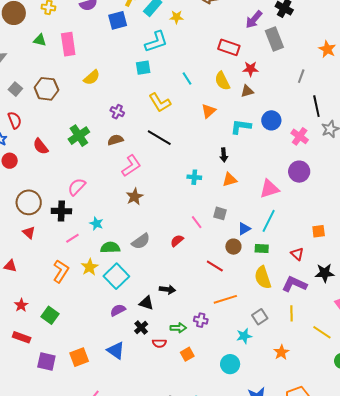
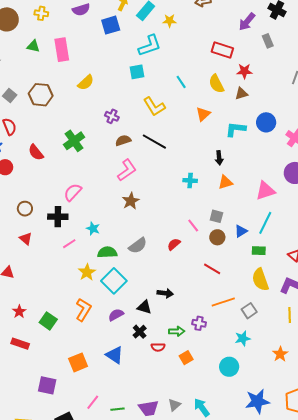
gray rectangle: (274, 39) -> (268, 41), size x0.6
brown semicircle: (115, 140) -> (123, 140), moved
brown circle: (29, 202) -> (25, 209), size x0.6
brown circle: (233, 247) -> (217, 237), moved
orange L-shape: (61, 271) -> (83, 310), moved
gray square: (260, 317) -> (249, 311), moved
purple square: (46, 362) -> (47, 385), moved

